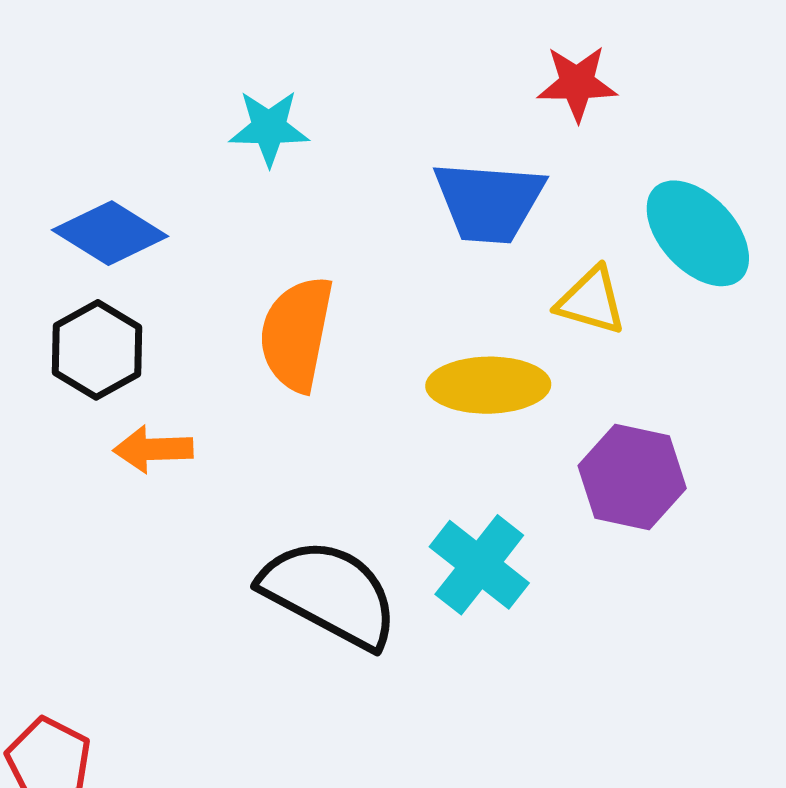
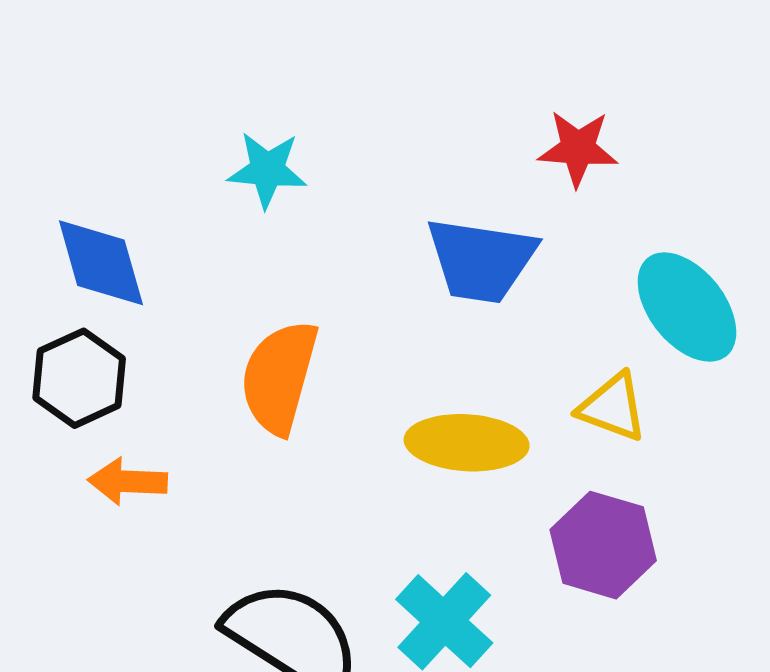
blue diamond: (110, 233) -> (101, 263), turned 38
yellow triangle: (591, 301) -> (613, 407), moved

